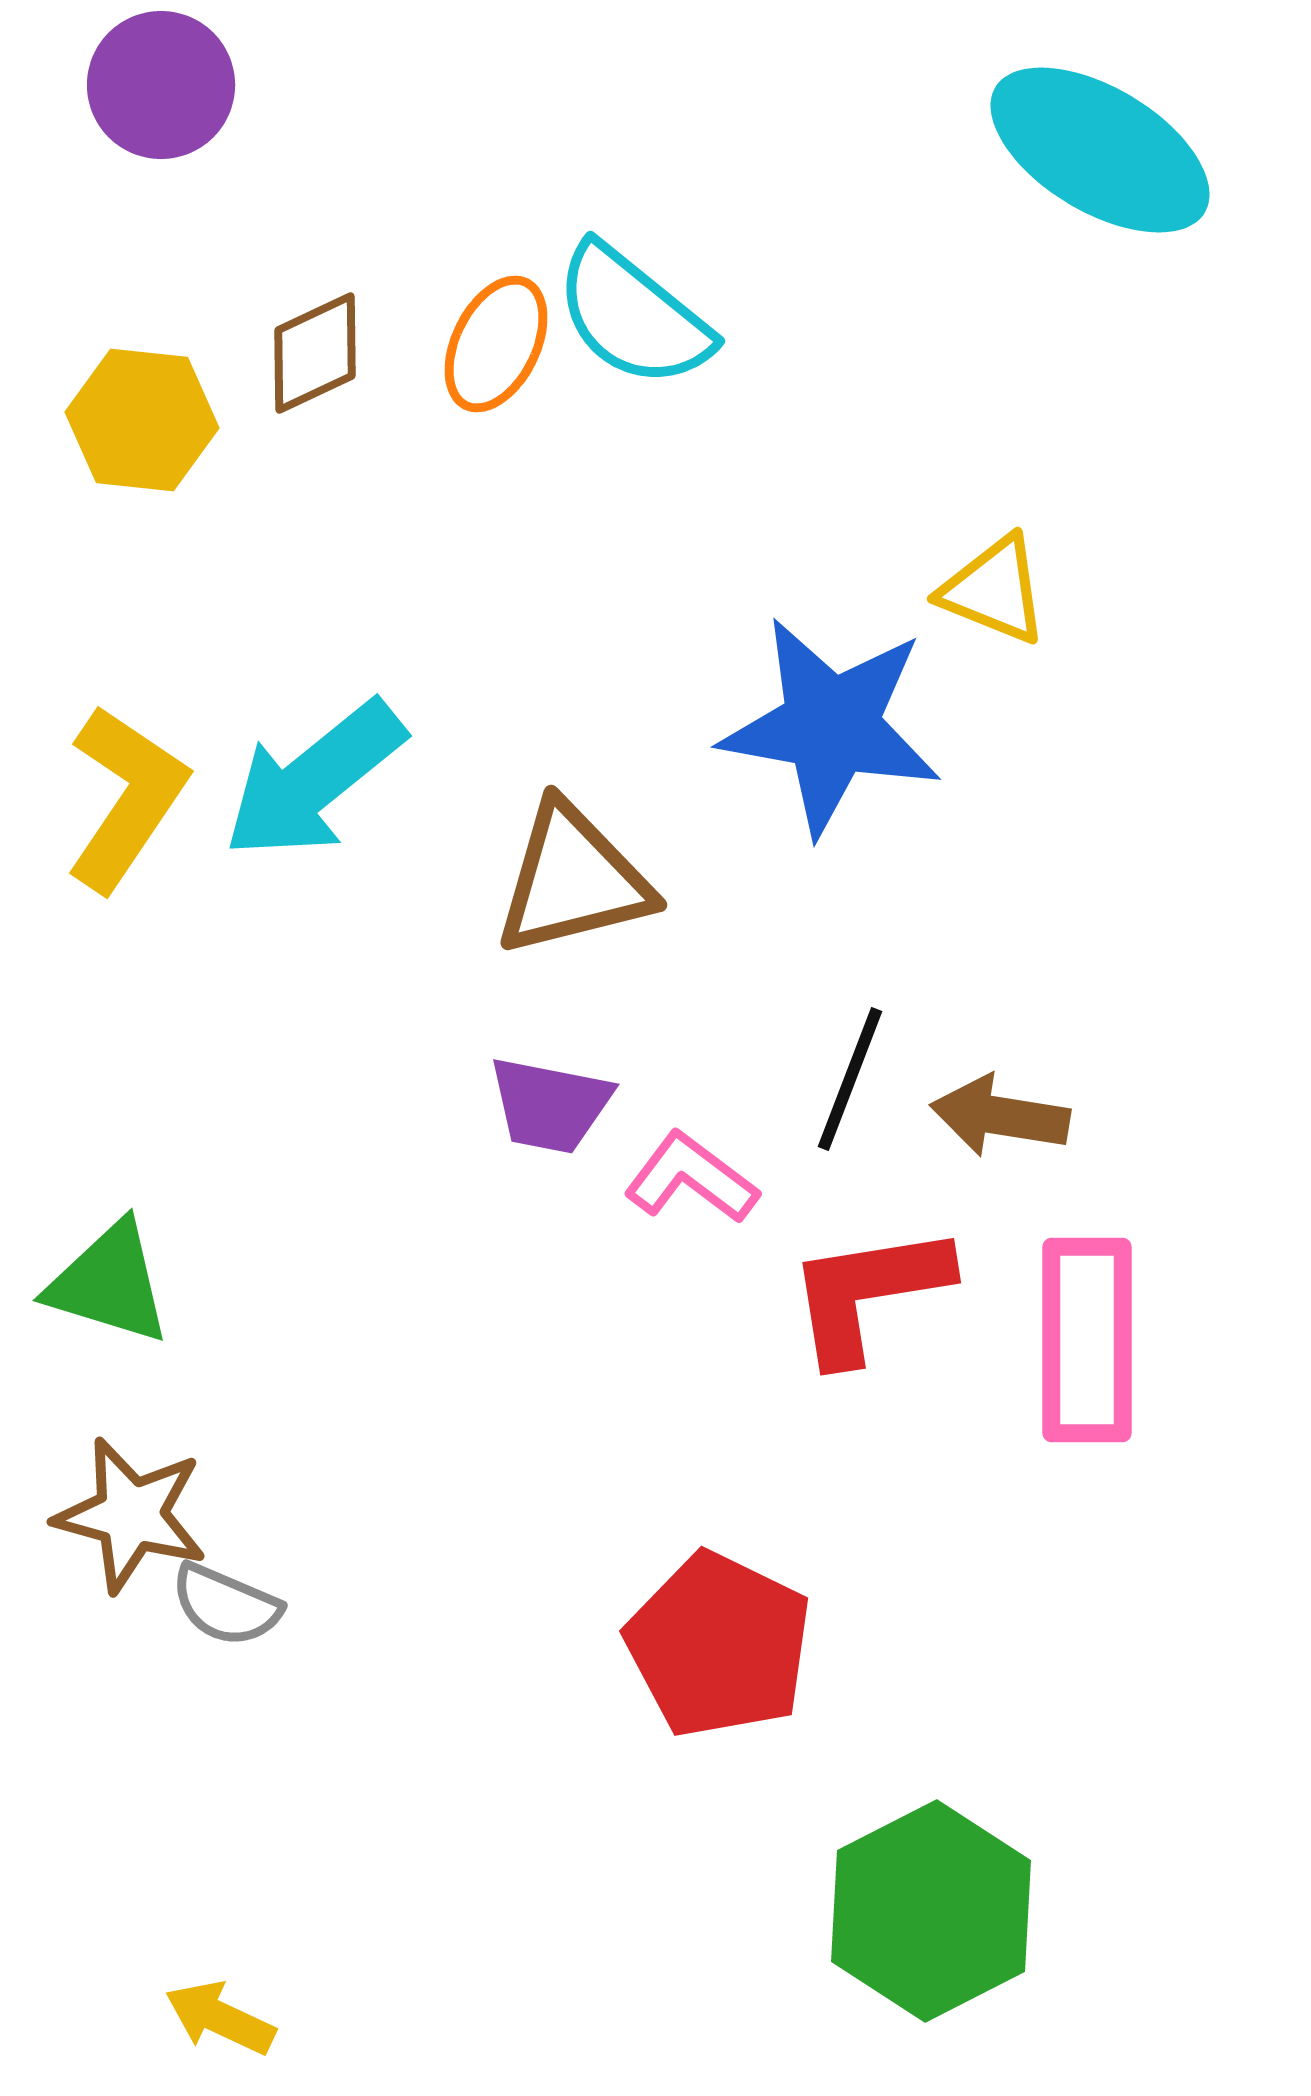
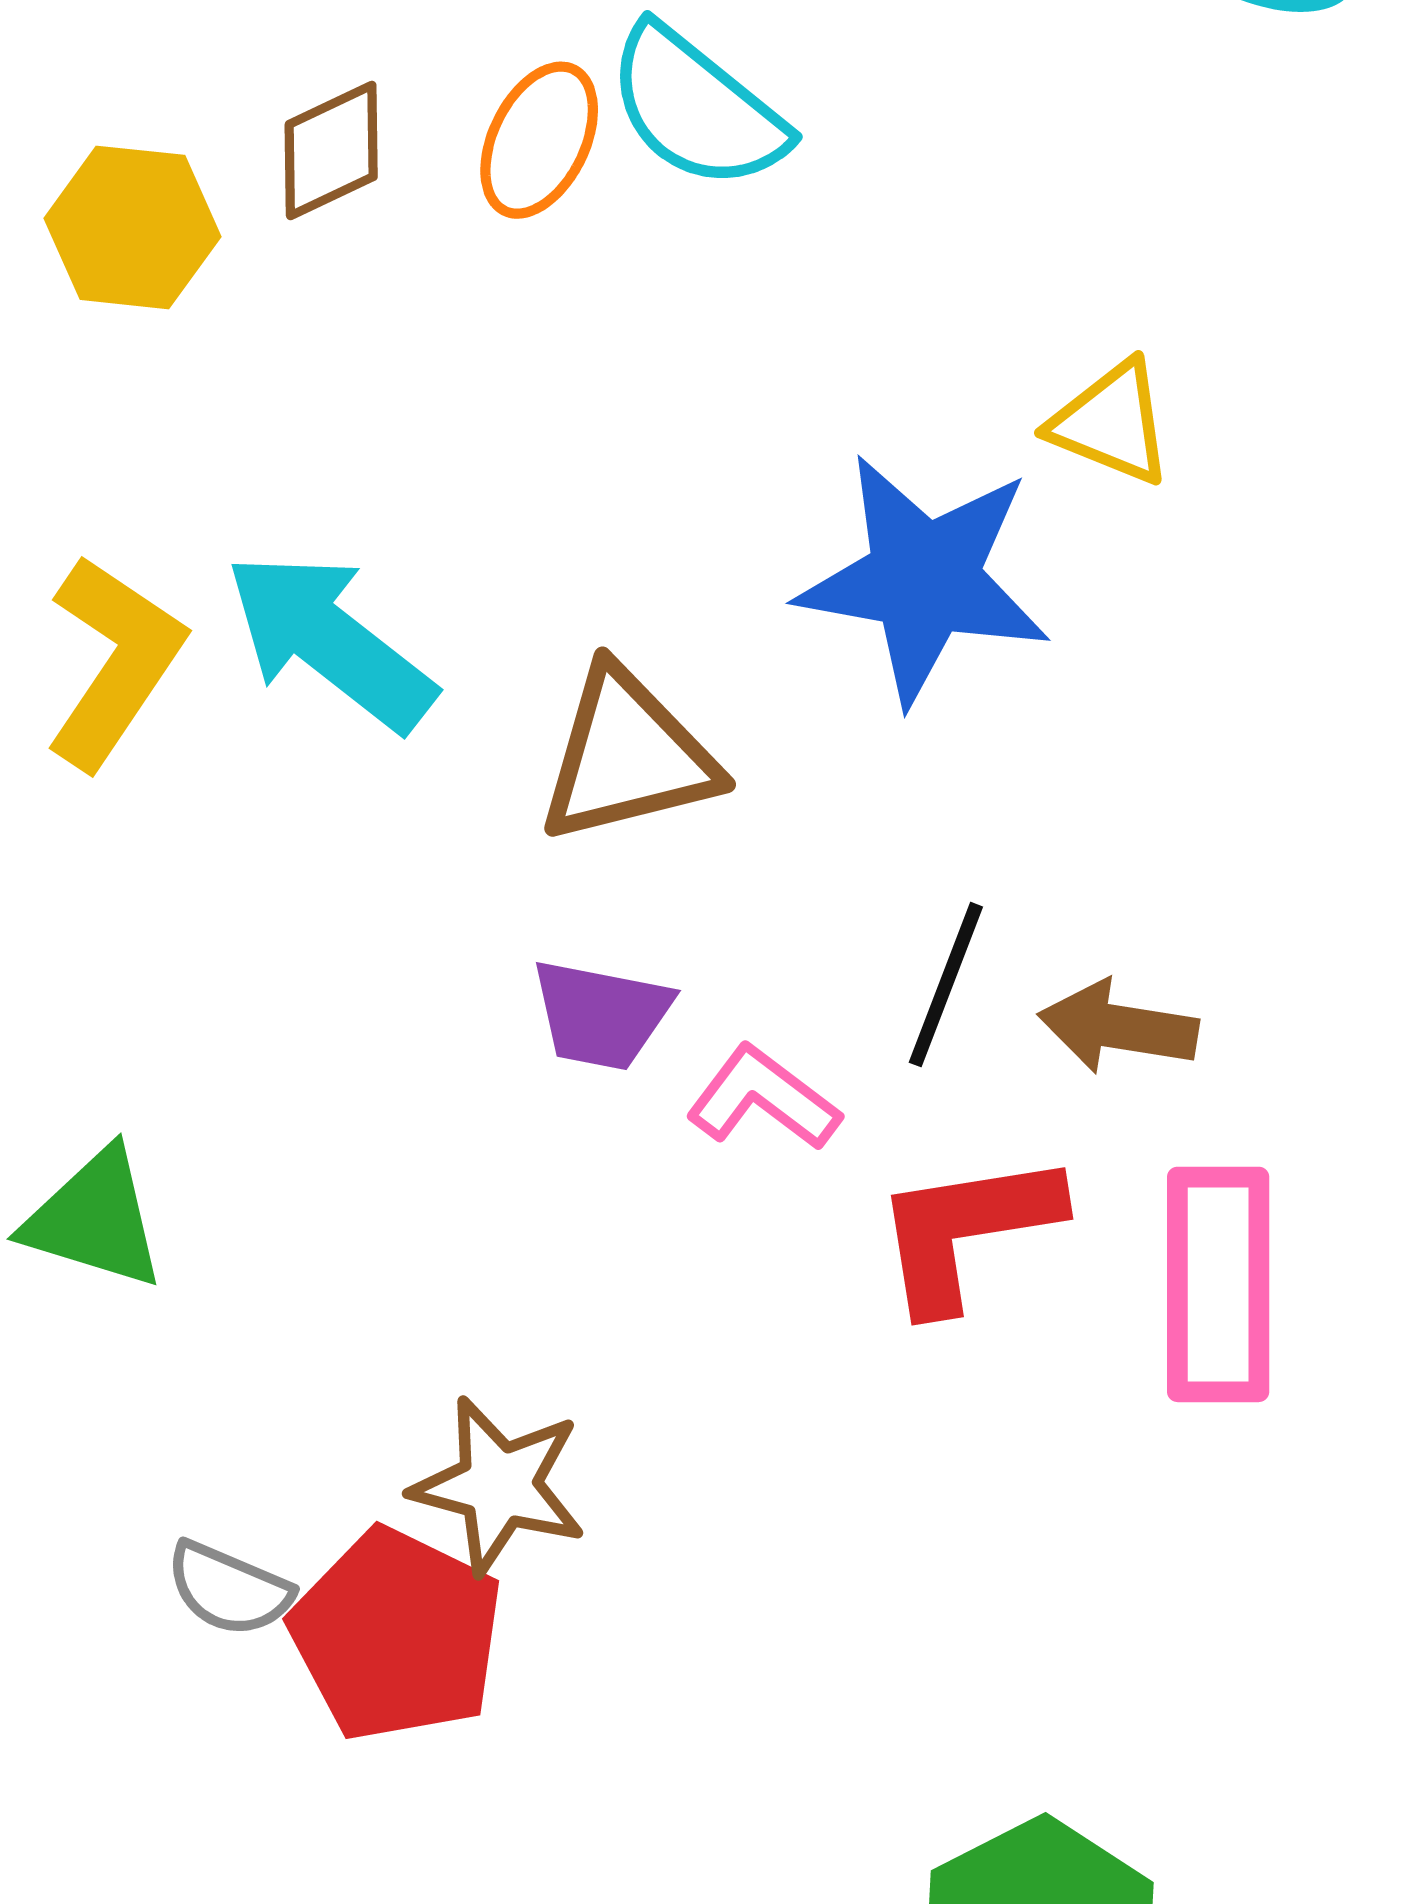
cyan arrow: (314, 780) -> (330, 641), turned 77
brown star: (131, 1515) -> (499, 1486), moved
red pentagon: (719, 1645) -> (397, 1635), moved

